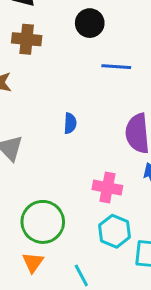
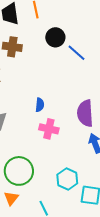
blue line: (116, 67) -> (77, 53), moved, turned 36
pink cross: (107, 188) -> (49, 129), moved

